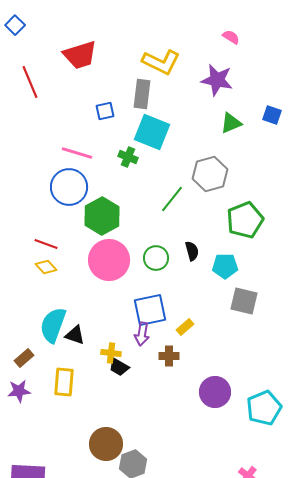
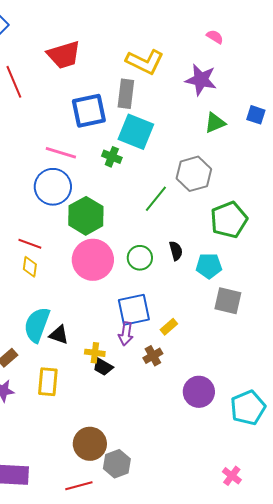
blue square: (105, 111) -> (89, 111), size x1.8
yellow diamond: (46, 267) -> (30, 267), turned 50
brown cross: (169, 356) -> (153, 356), turned -30

